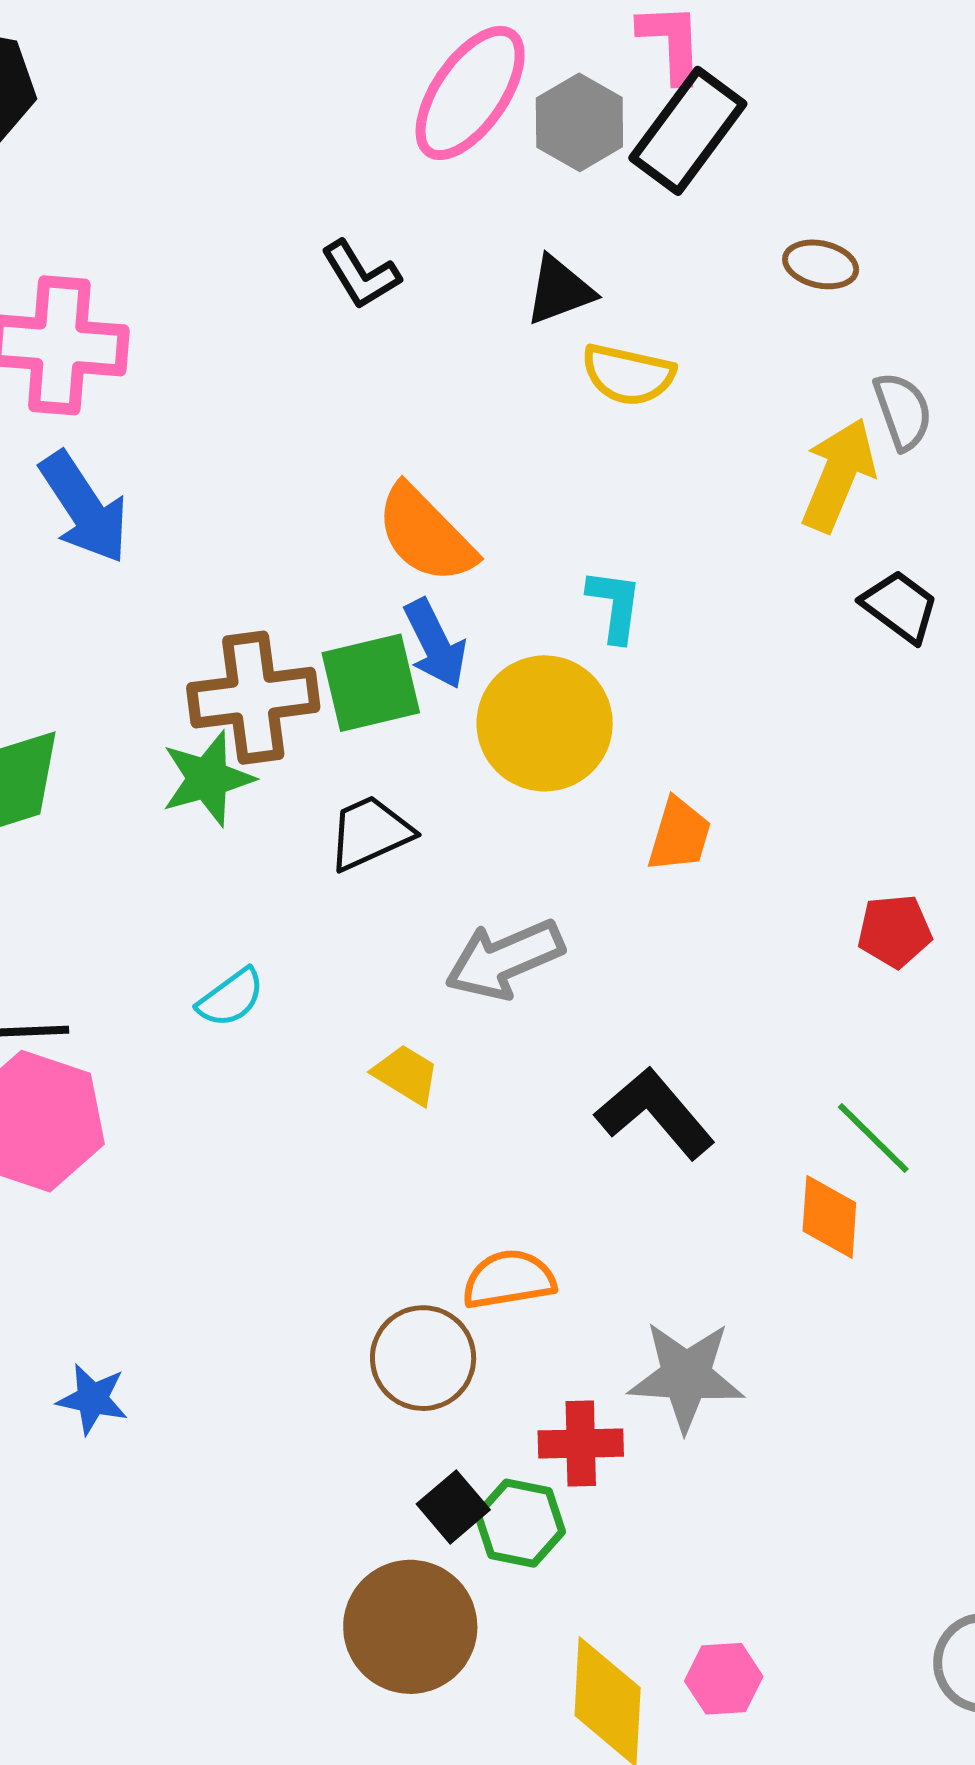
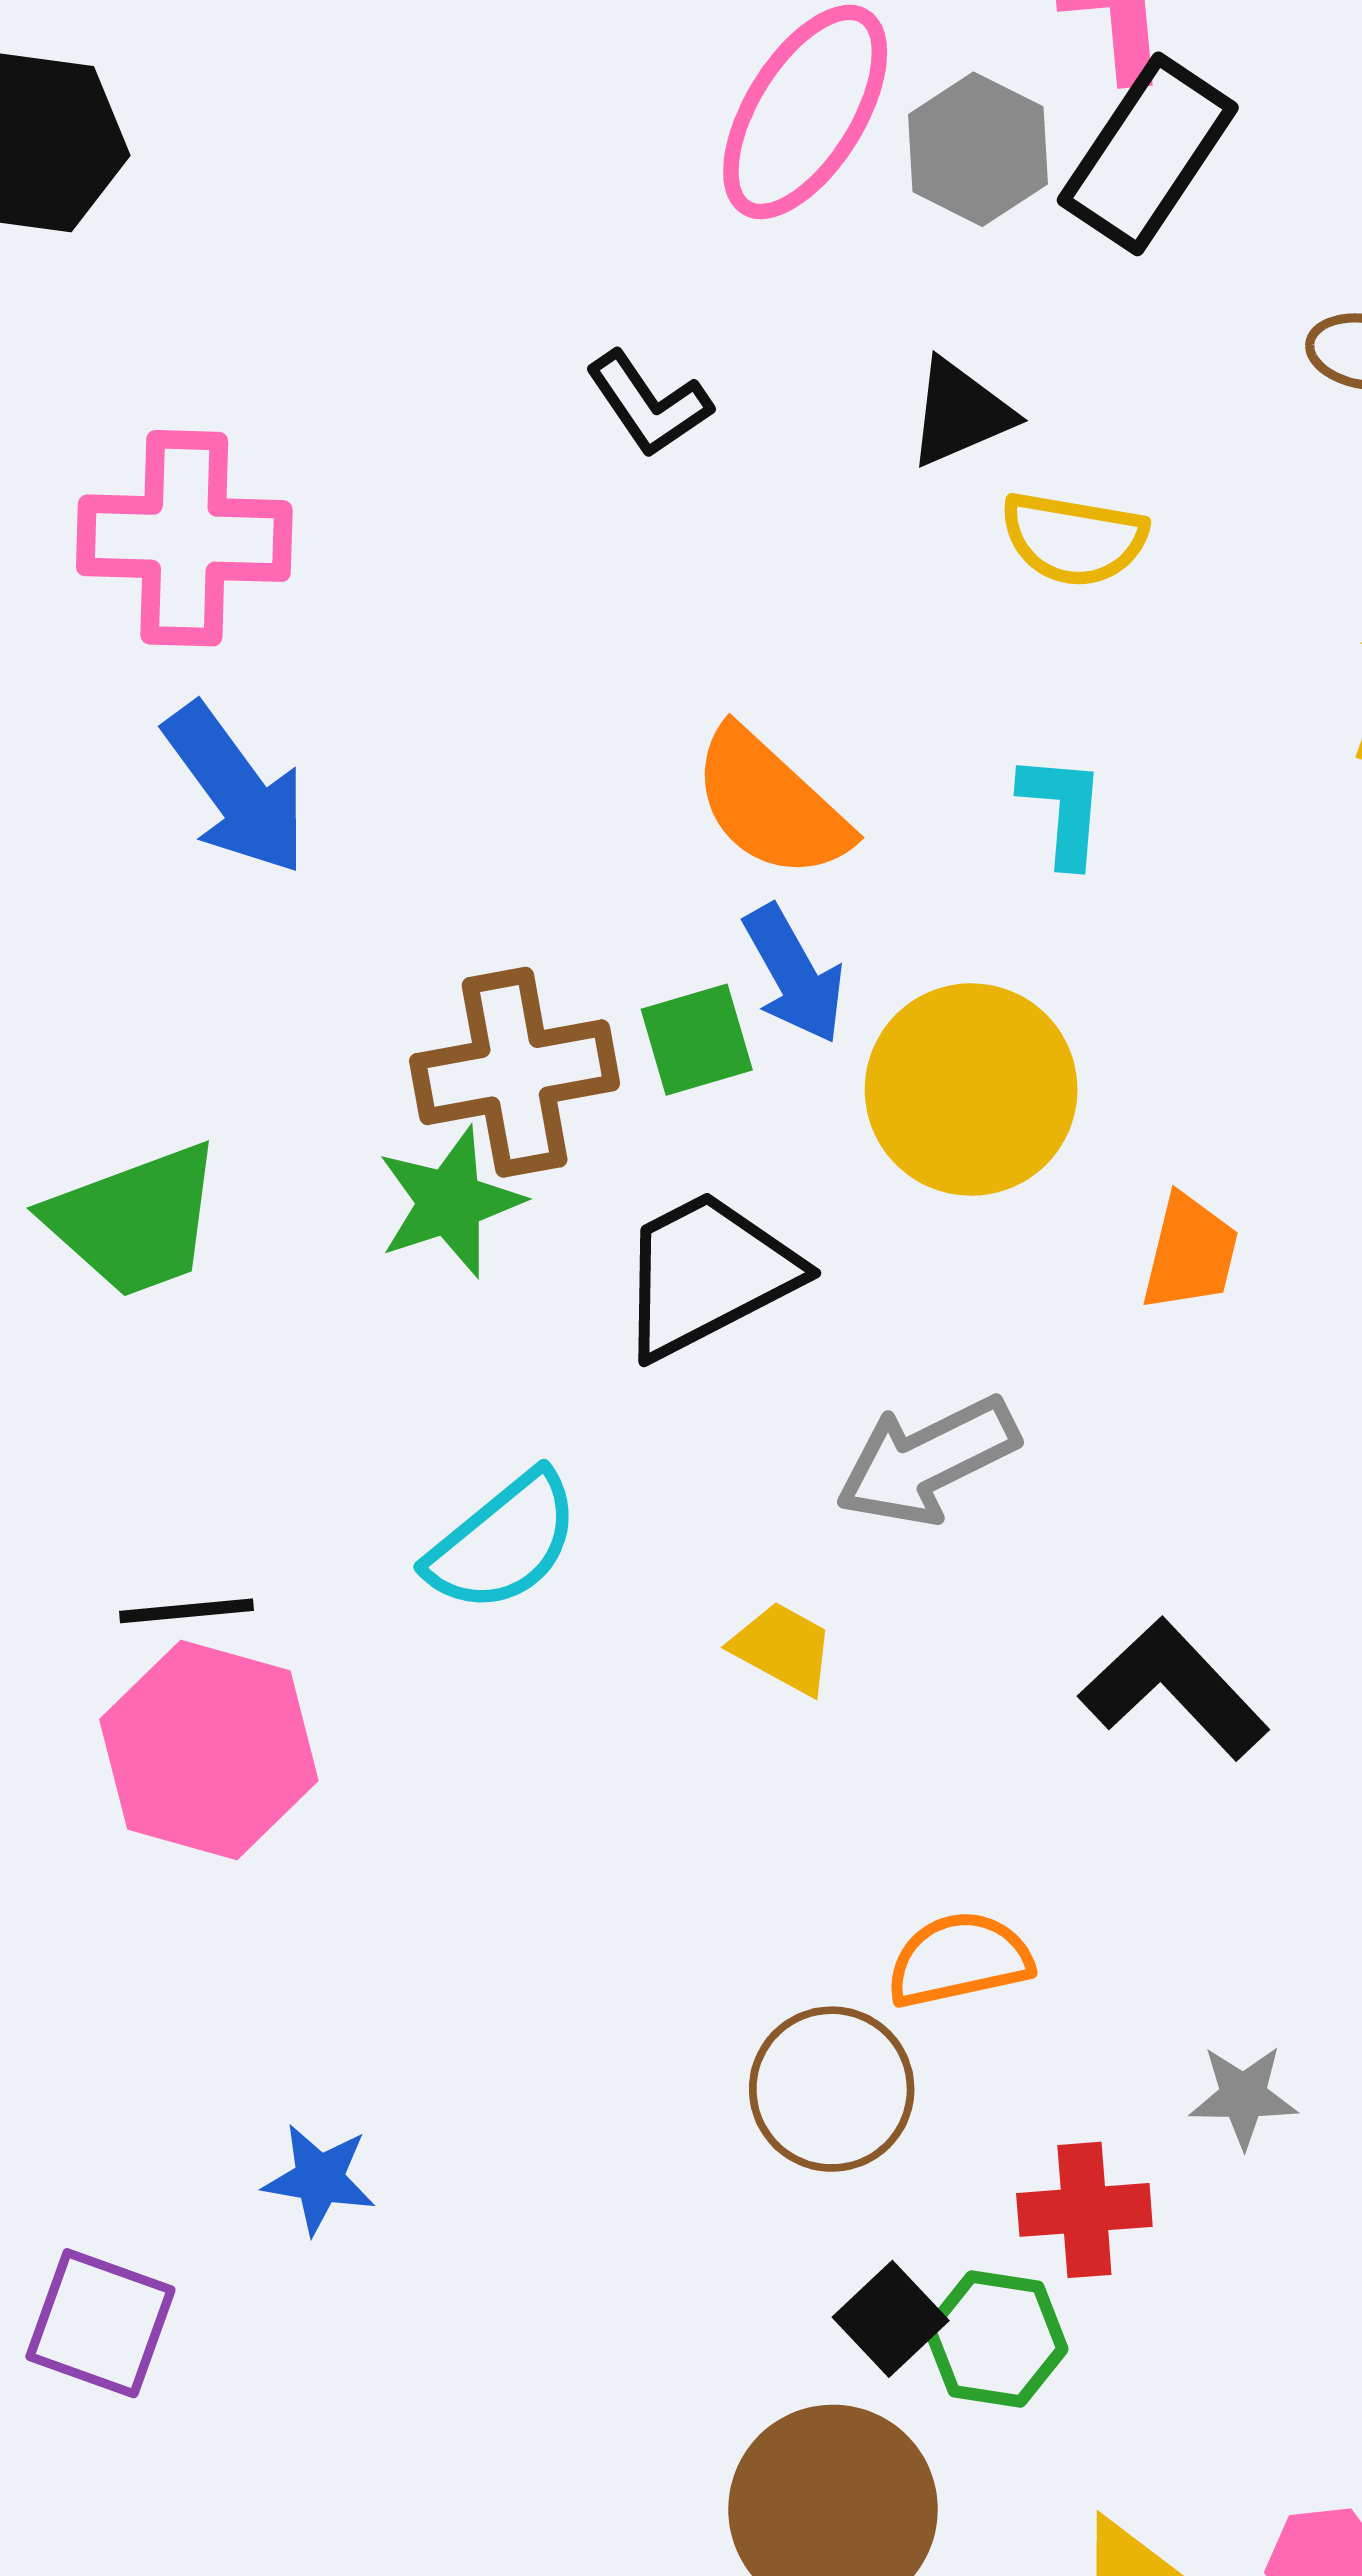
cyan L-shape: (615, 605) -> (1063, 810), moved
green square: (371, 683) -> (697, 1040), size x0.7
black trapezoid: (370, 833) -> (707, 1274), size x1.4
cyan semicircle: (231, 998) -> (503, 1542), size x1.5
gray star: (686, 1376) -> (1243, 2096), size x0.6

